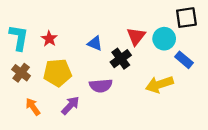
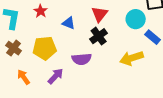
red triangle: (136, 36) -> (100, 14), moved
red star: (49, 39) -> (41, 11), moved
blue triangle: (95, 43) -> (69, 23), moved

